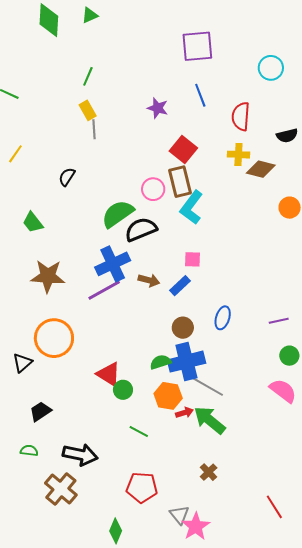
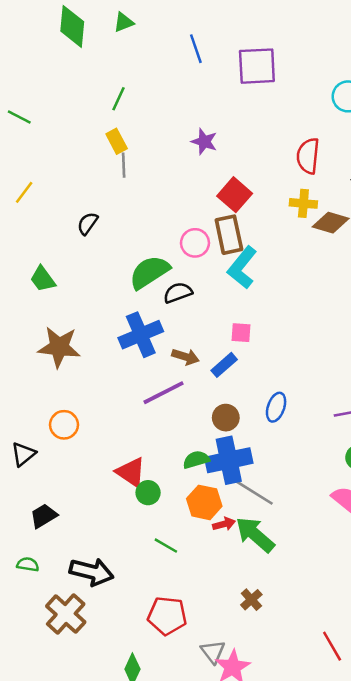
blue line: (200, 95) -> (196, 49), moved
black semicircle: (141, 229) -> (178, 293), size x0.7
purple line: (104, 290) -> (164, 393), moved
orange circle: (54, 338) -> (64, 425), size x0.6

